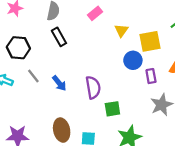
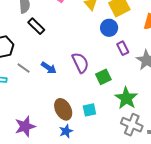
purple rectangle: (151, 76) -> (123, 48), moved

